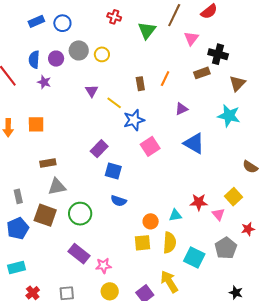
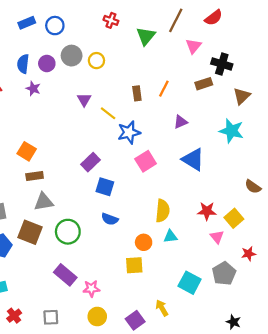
orange square: (36, 124) -> (27, 151), moved, turned 30
red star: (199, 202) -> (207, 211), moved
yellow semicircle: (170, 243) -> (163, 211), moved
yellow arrow: (169, 282) -> (162, 308), size x0.7

